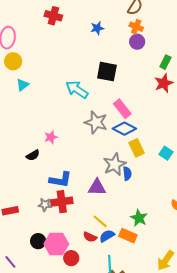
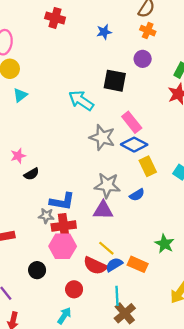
purple circle: (137, 42) -> (143, 59), moved
pink star: (51, 137) -> (18, 156), moved
gray star: (115, 164) -> (107, 185), moved, turned 30
blue semicircle: (127, 174) -> (137, 195), turned 64
gray star: (45, 205) -> (46, 216), moved
green star: (139, 218) -> (164, 244), moved
red semicircle: (90, 237) -> (95, 266), size x1.5
pink hexagon: (56, 244) -> (63, 246), moved

